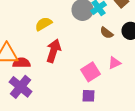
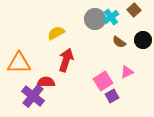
red semicircle: (22, 63) -> (46, 82), moved
purple square: (89, 96) -> (112, 96), moved, turned -32

